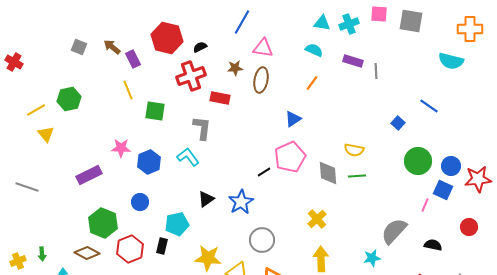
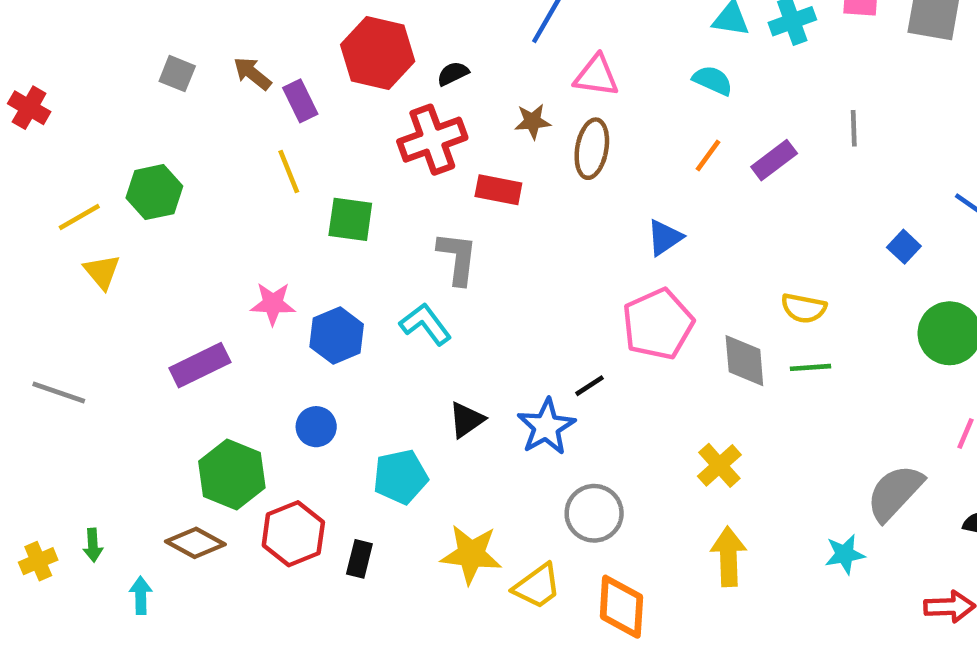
purple rectangle: (353, 61) -> (774, 160), moved, turned -54
black line: (264, 172) -> (590, 386), moved
black rectangle: (162, 246) -> (359, 559), moved

